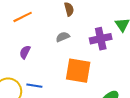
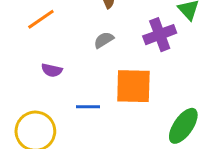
purple semicircle: (25, 52) -> (52, 70), turned -96
blue line: (34, 86) -> (88, 107), moved

